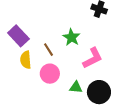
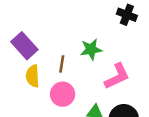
green star: (71, 37) -> (91, 49), turned 30
brown line: (49, 50) -> (62, 64), turned 40

